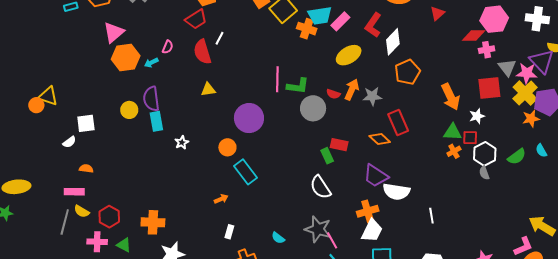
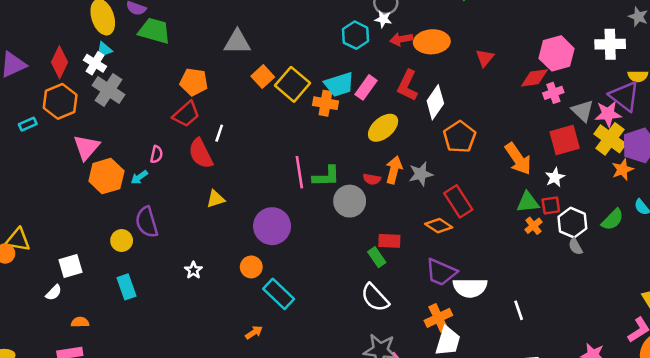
cyan rectangle: (156, 121) -> (126, 287), moved

